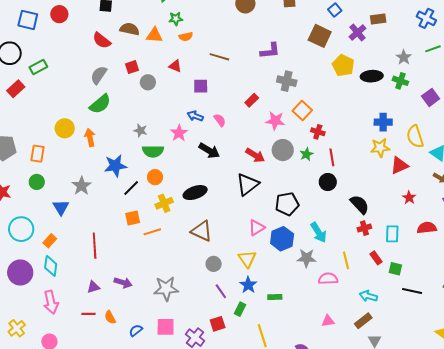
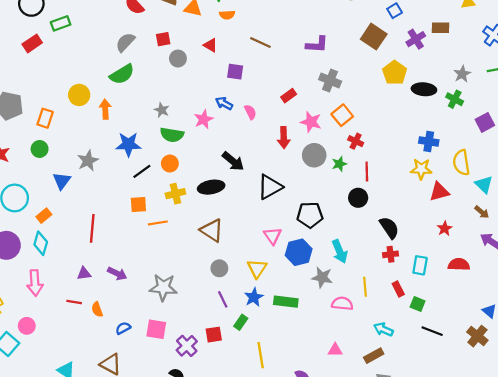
black arrow: (209, 151) -> (233, 161), moved
red arrow: (255, 155) -> (284, 138), moved, turned 48
pink triangle: (257, 228) -> (273, 236), turned -42
green rectangle: (275, 297) -> (286, 302), moved, size x1.5

